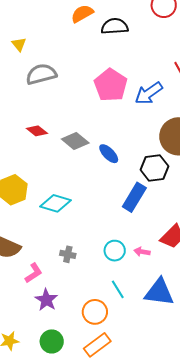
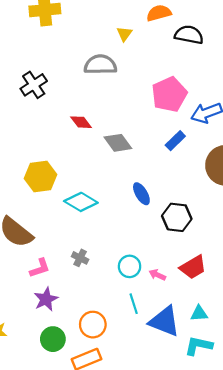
yellow triangle: (19, 44) -> (124, 34), moved
blue ellipse: (109, 154) -> (141, 194), moved
black hexagon: (154, 168) -> (177, 217), moved
blue rectangle: (134, 197) -> (175, 141), moved, size x0.7
cyan line: (118, 289) -> (134, 304), moved
green circle: (52, 341) -> (53, 339), moved

